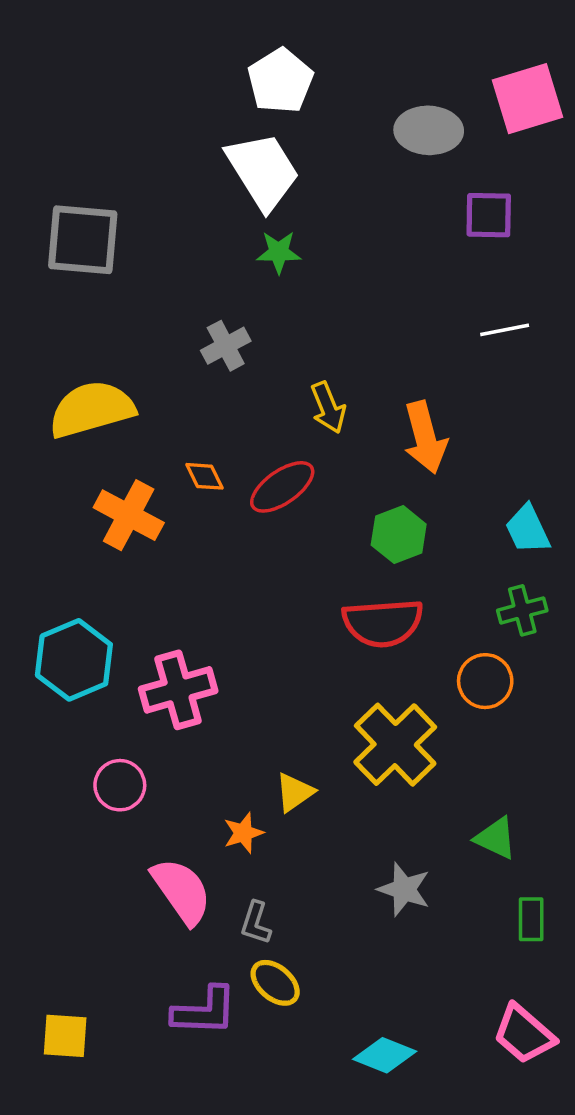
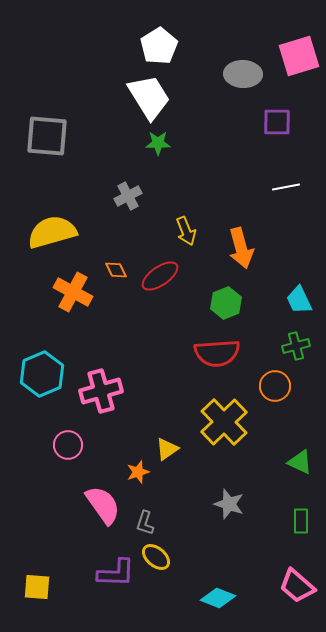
green triangle: (496, 838) -> (300, 462), moved

